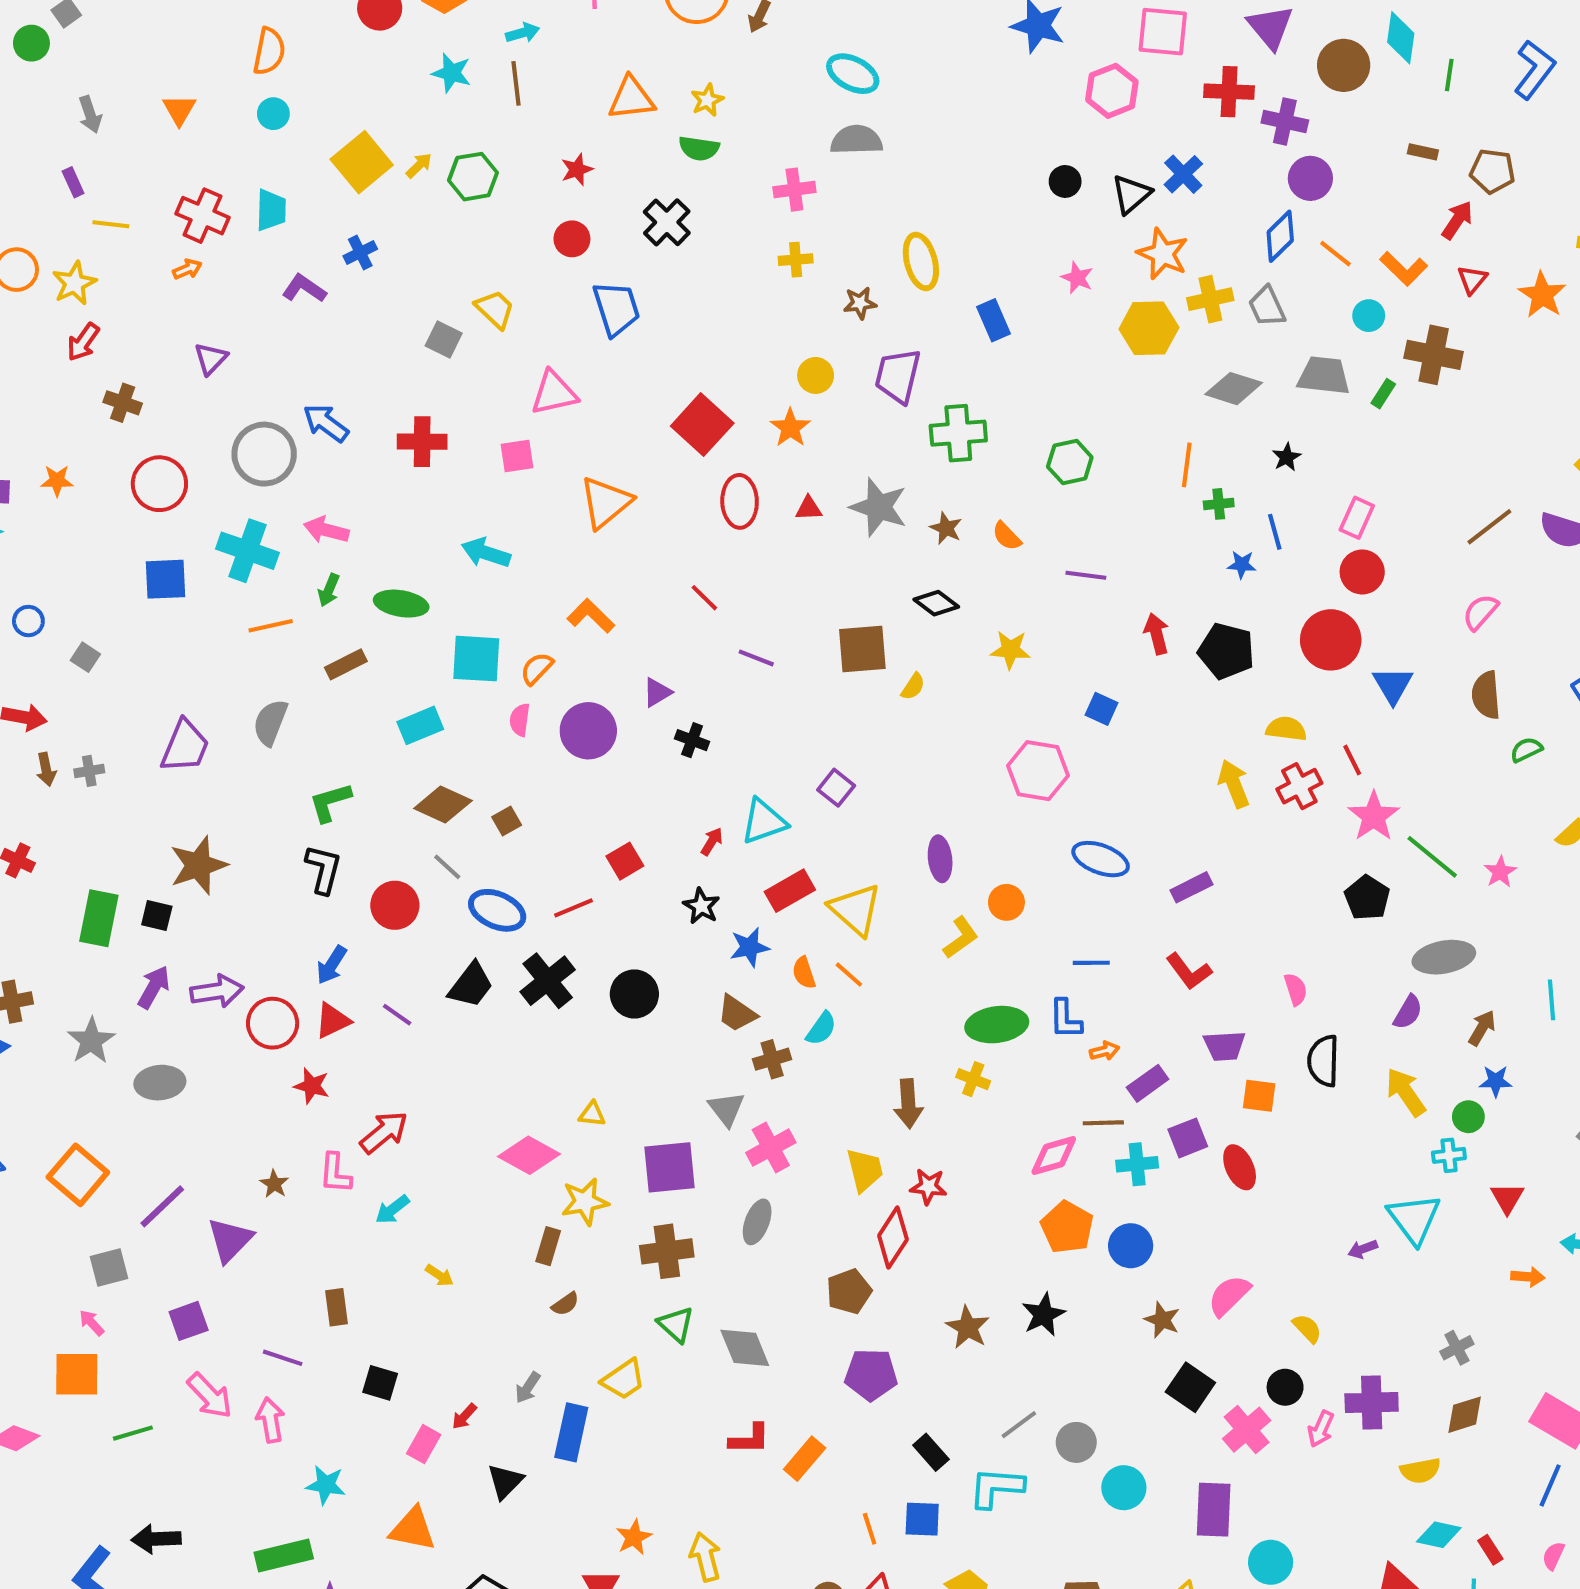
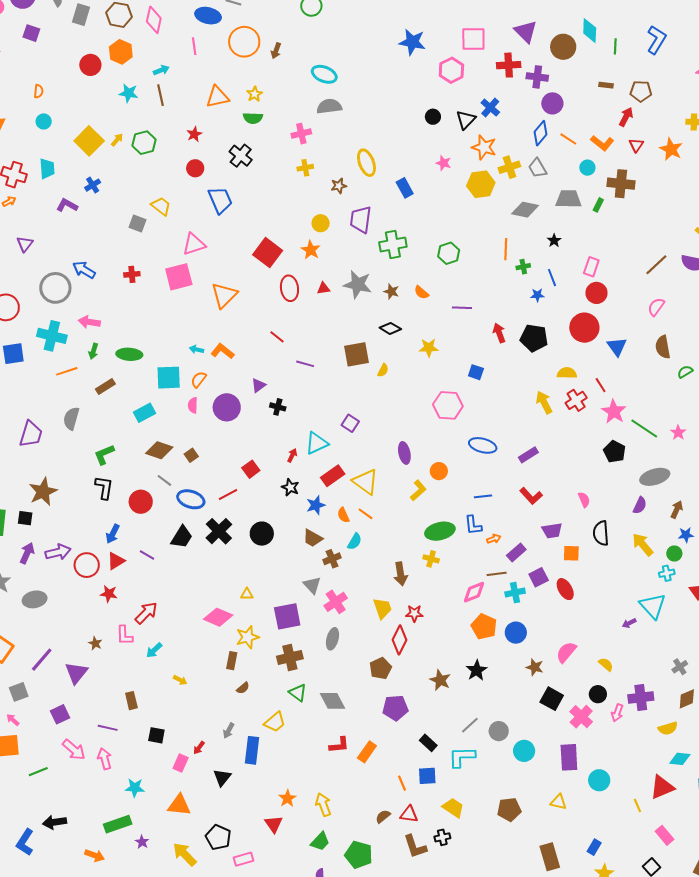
orange semicircle: (269, 51) -> (39, 91), size x0.6
red cross: (422, 442) -> (132, 274), size x0.7
pink square: (517, 456) -> (179, 277), size x1.6
cyan arrow: (486, 553) -> (197, 349), moved, size x0.6

